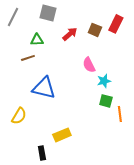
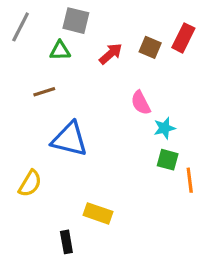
green triangle: (37, 40) -> (60, 51), moved
yellow rectangle: (62, 135) -> (98, 213), turned 42

